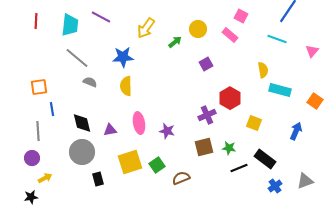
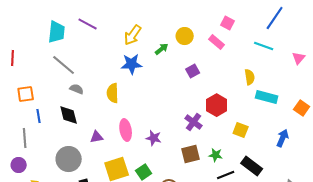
red line: (36, 21) -> (13, 58), moved
blue star: (123, 57) -> (132, 64), moved
purple cross: (207, 115) -> (194, 122), turned -30
black diamond: (82, 123) -> (69, 115), moved

